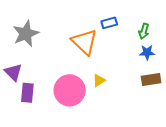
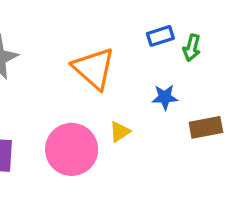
blue rectangle: (109, 23) -> (160, 36), moved
blue star: (147, 52) -> (165, 97), moved

